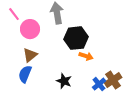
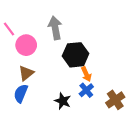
orange arrow: (86, 56) -> (86, 74), turned 48
blue cross: (99, 84) -> (86, 90), moved

